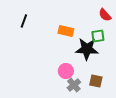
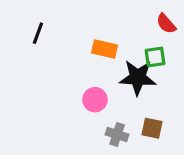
pink circle: (66, 71) -> (95, 100), moved
gray cross: (74, 85) -> (117, 134), turned -32

